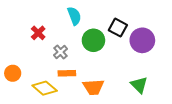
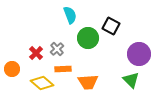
red cross: (38, 33) -> (36, 53), moved
purple circle: (142, 40) -> (139, 54), moved

